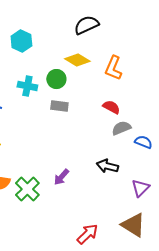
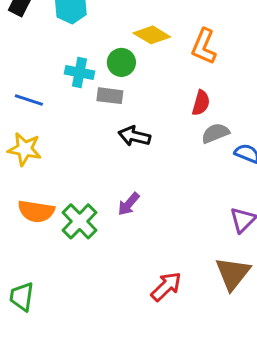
gray rectangle: (59, 106) -> (110, 96), moved
red semicircle: (111, 107) -> (201, 103), turned 78
black arrow: (107, 166) -> (134, 136), moved
brown triangle: (133, 225) -> (233, 273), turned 36

